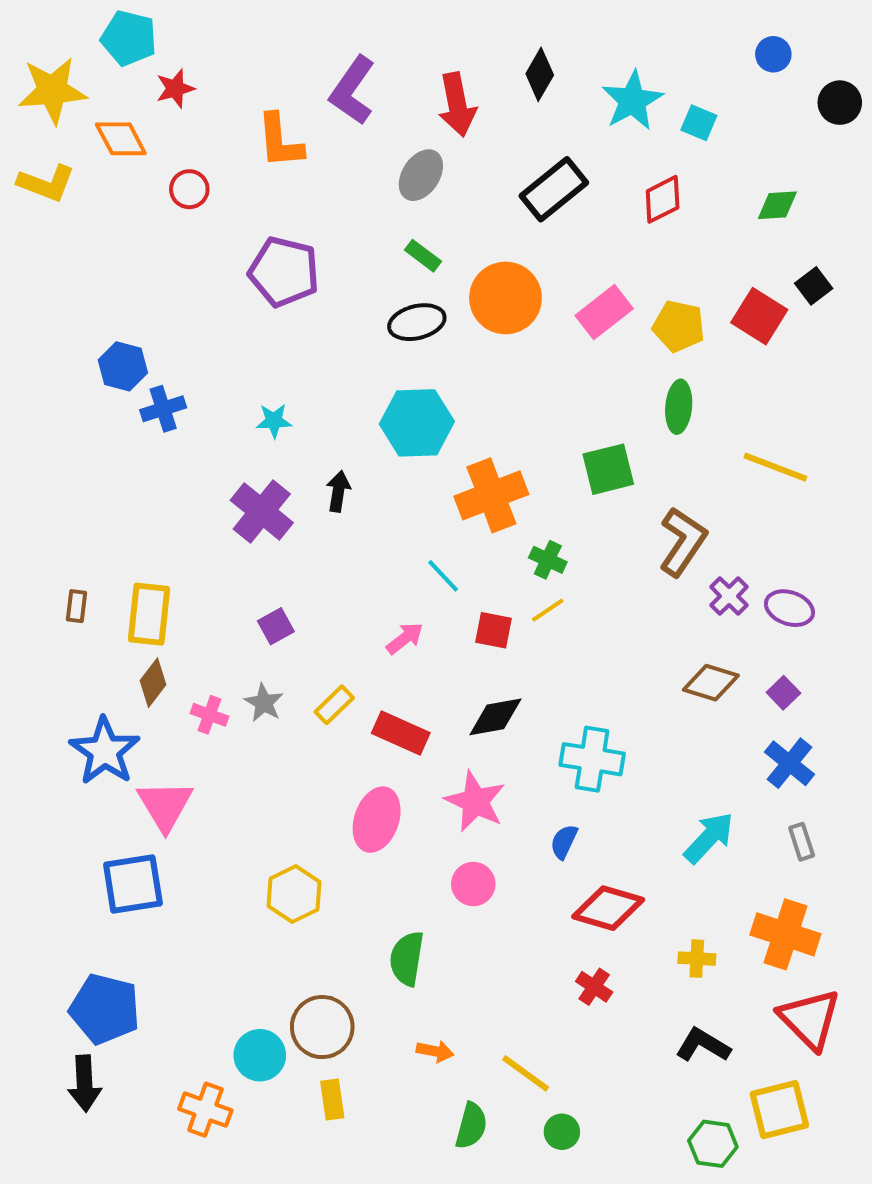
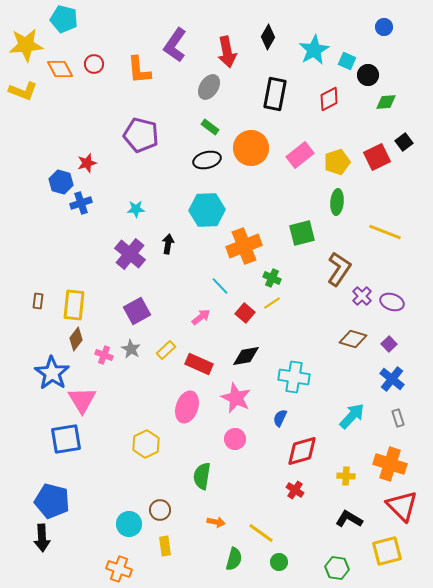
red star: (175, 89) -> (87, 163), moved
black circle: (840, 103) -> (368, 75), moved
red circle: (189, 189) -> (94, 64), moved
black rectangle: (554, 189) -> (275, 94), turned -40
red square: (759, 316) -> (377, 157), turned 32
yellow pentagon: (679, 326) -> (337, 162), turned -30
purple square: (276, 626) -> (137, 311), size x1.5
red square: (493, 630) -> (245, 313), turned 30
red diamond: (608, 908) -> (302, 451), turned -32
brown circle: (322, 1027) -> (160, 510), size x0.7
orange cross: (205, 1110) -> (119, 569), moved
green hexagon: (713, 1144) -> (337, 568), moved

